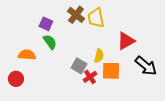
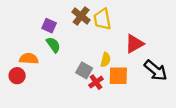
red circle: (16, 79) -> (17, 76), moved

